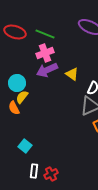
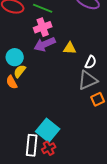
yellow triangle: (72, 74) -> (70, 48), turned -32
cyan square: (25, 146) -> (48, 130), moved, size x1.6
white rectangle: (34, 171) -> (32, 145), size x1.5

